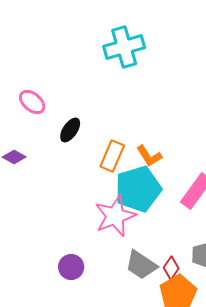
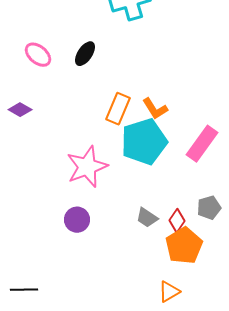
black ellipse: (70, 130) -> (85, 54), moved
pink star: (115, 216) -> (87, 167), moved
gray trapezoid: (141, 265) -> (147, 218), size x0.7

